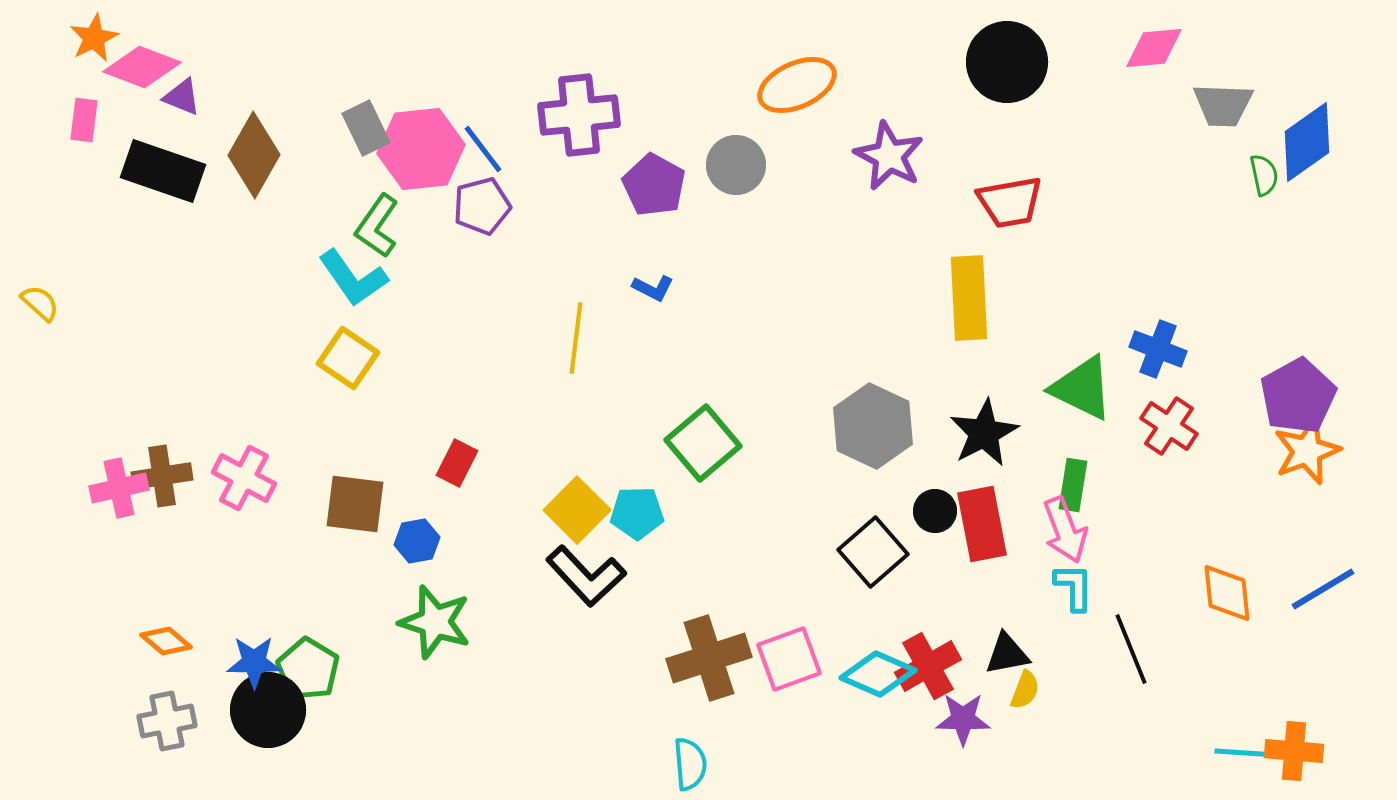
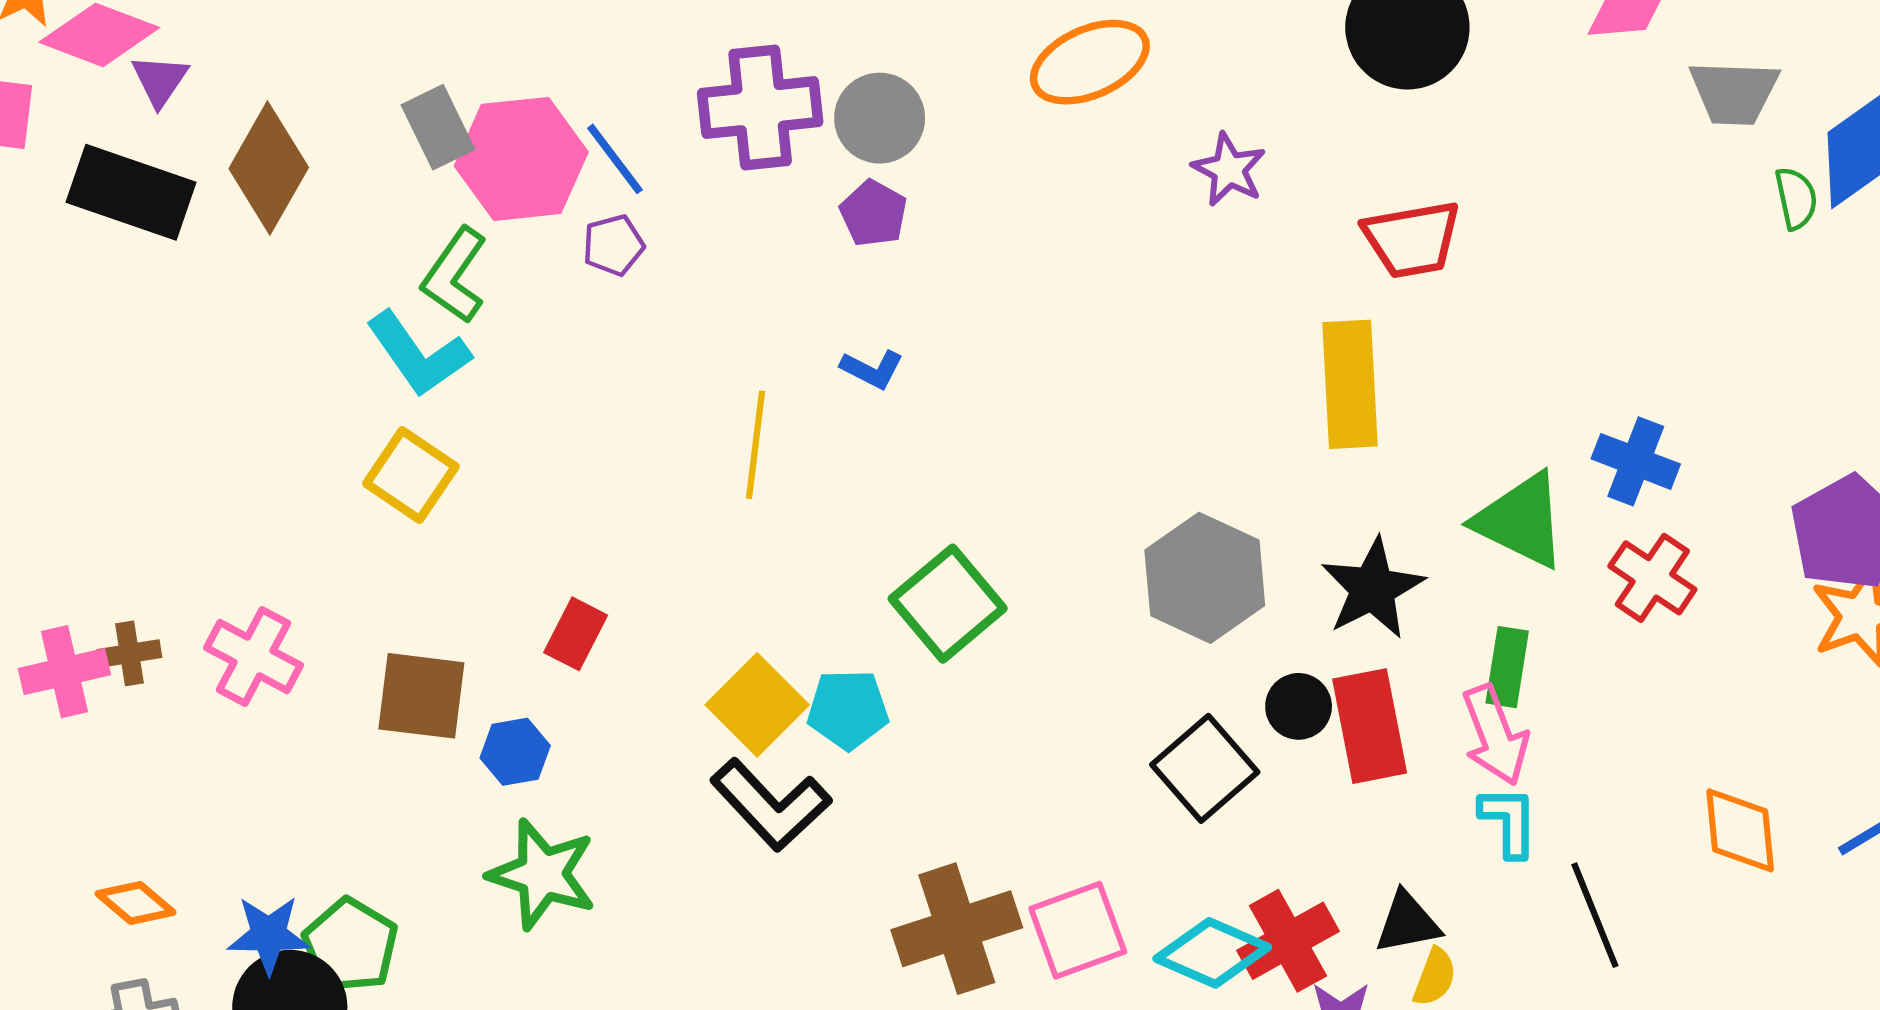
purple triangle: (182, 97) -> (160, 80), turned 42
purple star: (889, 156) -> (1229, 170), size x0.7
gray circle: (736, 165) -> (880, 118), moved
purple pentagon: (654, 185) -> (874, 213), size x0.7
purple pentagon: (482, 206) -> (613, 245), size x0.7
brown cross: (162, 476) -> (130, 653), size x0.7

